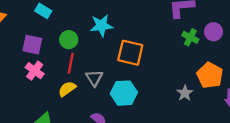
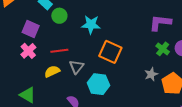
green circle: (69, 40) -> (59, 16), moved
red line: (71, 63) -> (59, 51), turned 60
gray star: (185, 93) -> (151, 74), moved

